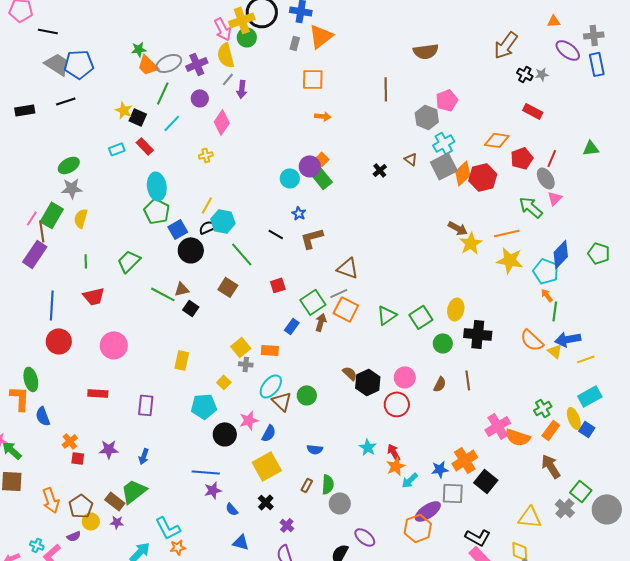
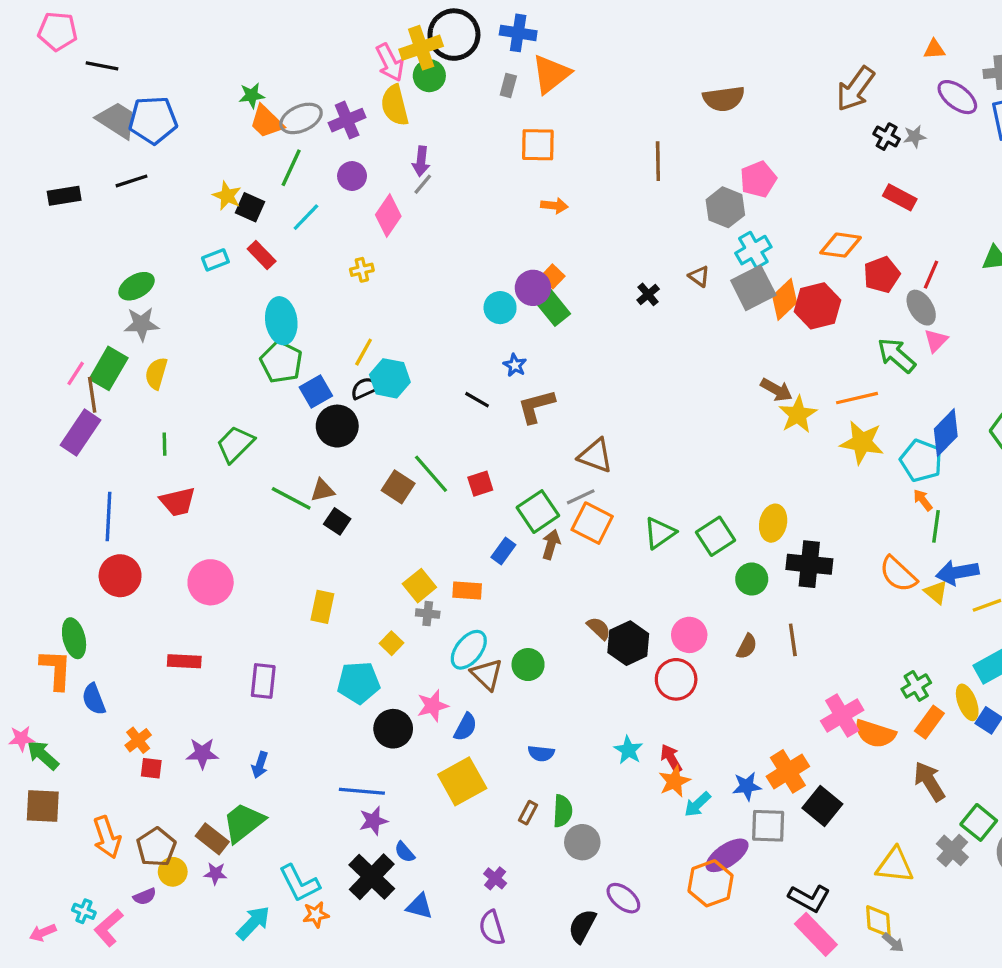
gray line: (228, 79) -> (423, 184), moved
green line: (242, 254) -> (431, 474), moved
black cross: (266, 502) -> (372, 877), moved, size x1.8

